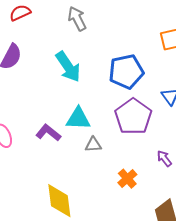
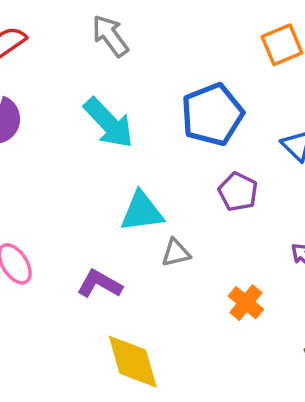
purple pentagon: (133, 117) -> (238, 192), size x0.6
purple L-shape: (48, 133) -> (100, 284), moved

